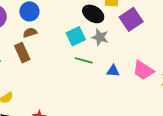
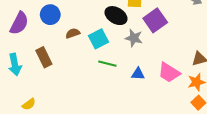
brown semicircle: (30, 33) -> (73, 33), moved
gray star: (100, 37) -> (134, 38), moved

